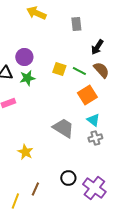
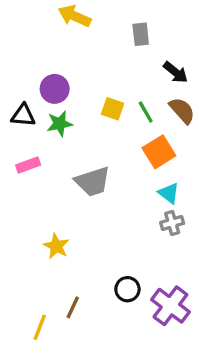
black arrow: (97, 47) -> (175, 72), turned -84
green line: (79, 71) -> (146, 112), turned 32
gray trapezoid: (63, 128) -> (93, 182), moved, turned 130

